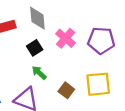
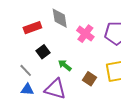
black square: (35, 48) -> (43, 52), moved

